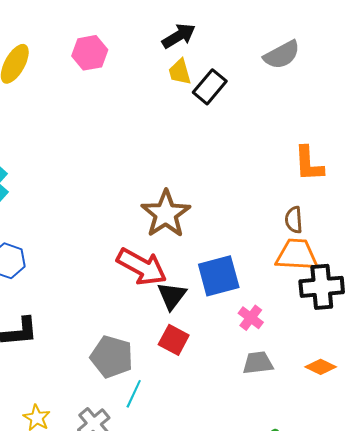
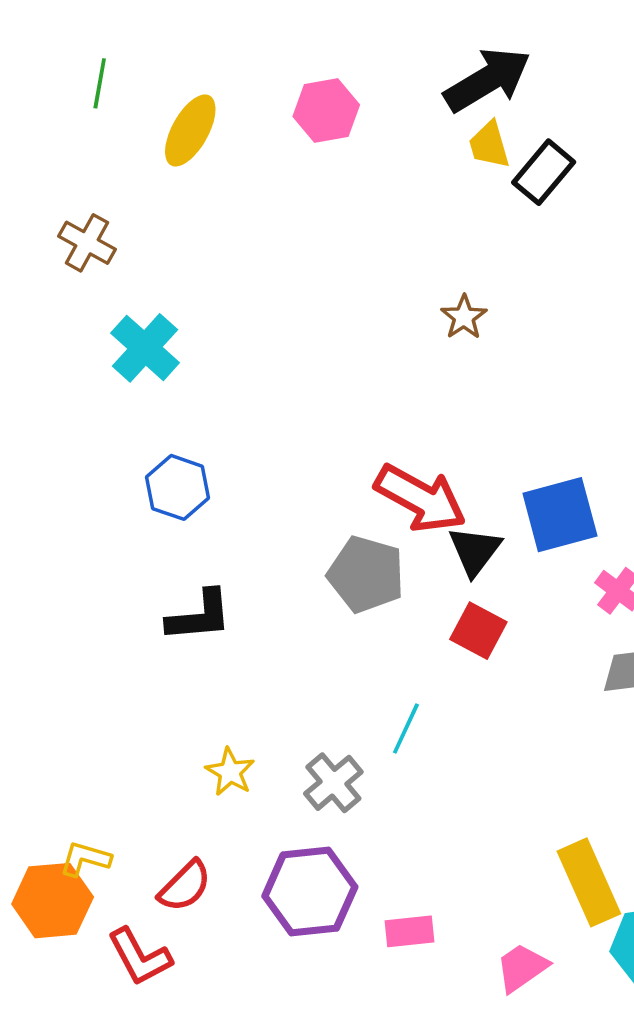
black arrow: (179, 36) -> (487, 80), size x1.4
brown star: (166, 214) -> (464, 317), moved, size x0.5
gray pentagon: (112, 357) -> (366, 574), moved

